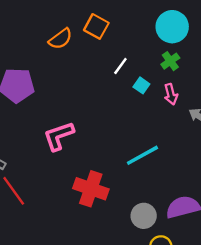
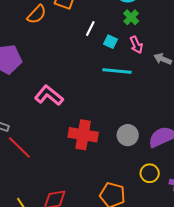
pink L-shape: (59, 136) -> (49, 95), turned 68
cyan line: (142, 155) -> (117, 71), moved, turned 44
gray circle: (144, 216) -> (128, 135), moved

